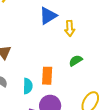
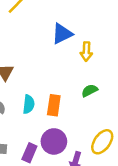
cyan semicircle: (28, 86) -> (29, 104), moved

